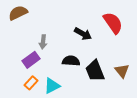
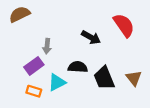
orange rectangle: (31, 83) -> (34, 91), turned 64
cyan triangle: (52, 86) -> (57, 82), moved

